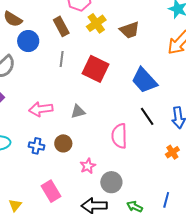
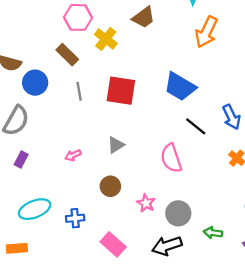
brown trapezoid: (130, 30) -> (144, 17), moved
pink arrow: (41, 109) -> (73, 155), size x0.6
blue cross: (36, 146) -> (75, 218), moved

